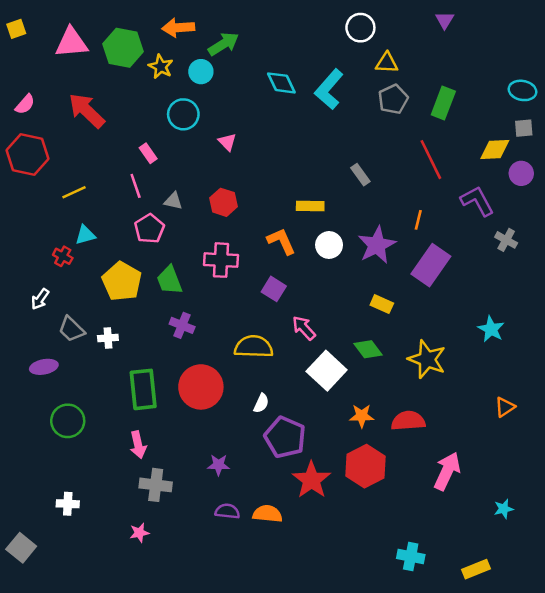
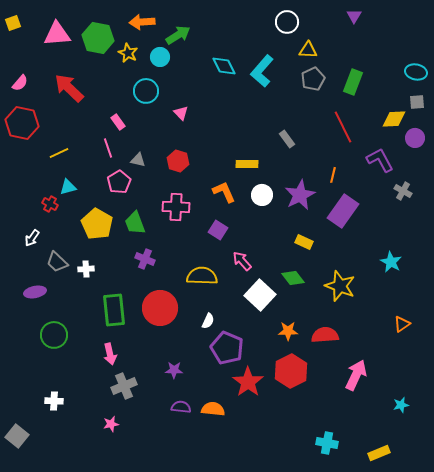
gray cross: (156, 485) -> (124, 386), turned -30

